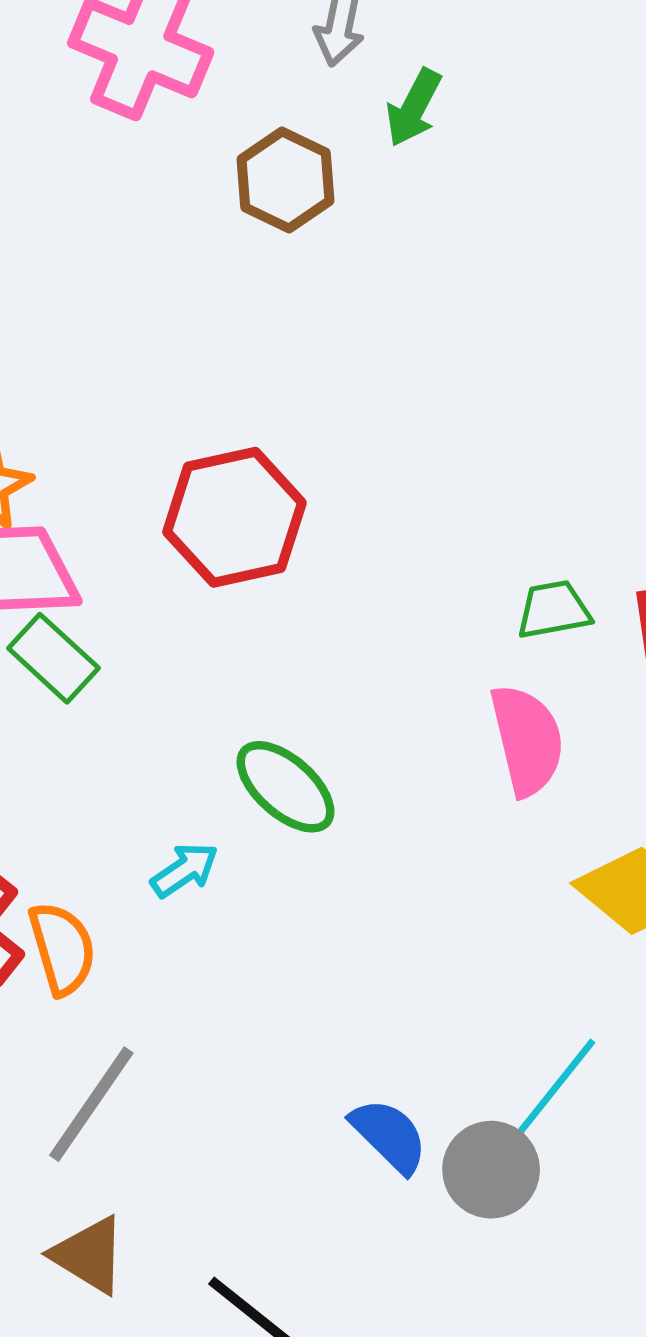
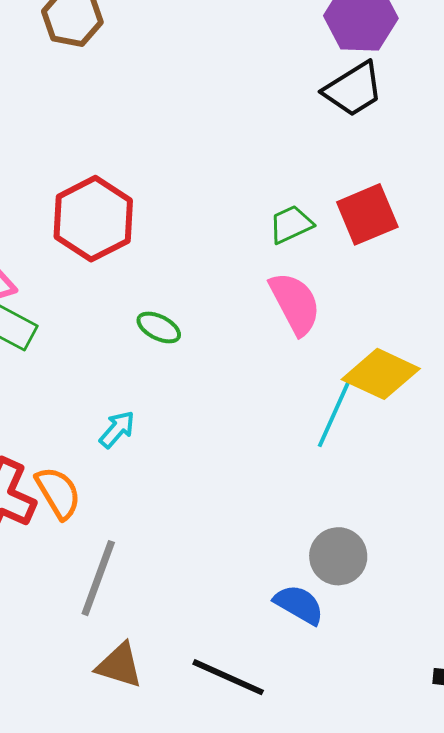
green ellipse: (286, 787) -> (159, 328), moved, size x0.7
cyan line: (554, 1089) -> (334, 413), moved
blue semicircle: (389, 1136) -> (299, 605), moved

